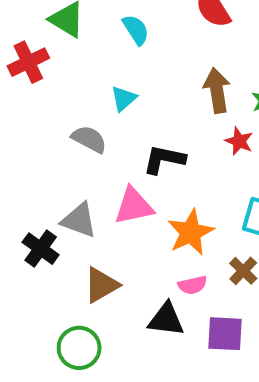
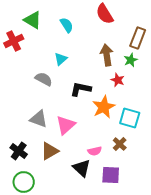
pink triangle: (134, 206) -> (66, 125), moved, turned -30
orange star: (191, 232) -> (104, 107), moved
black cross: (41, 249) -> (19, 151), moved
black triangle: (166, 319) -> (82, 168), turned 36
green circle: (79, 348) -> (24, 182), moved

